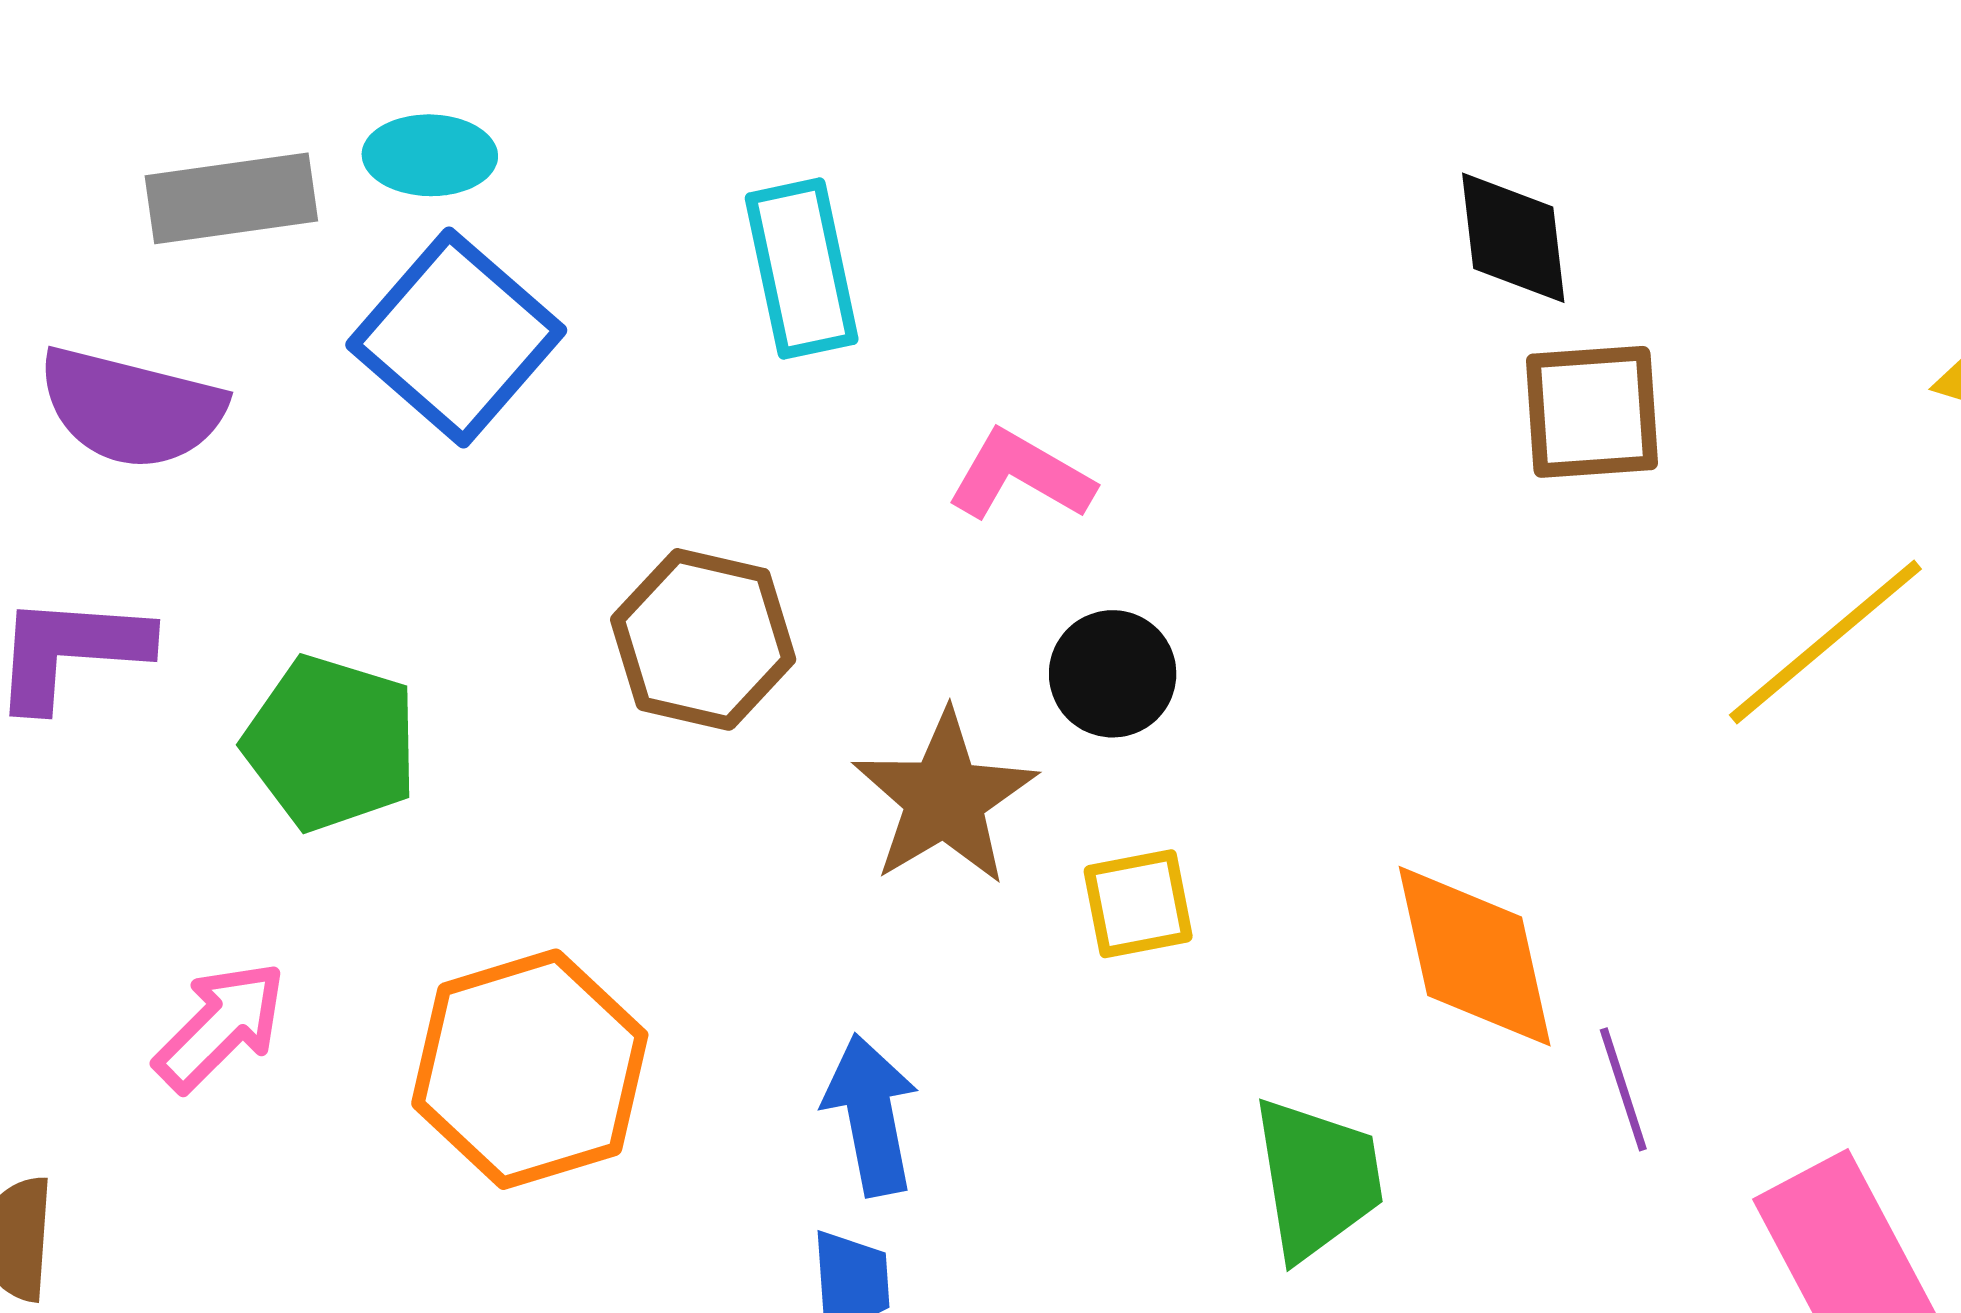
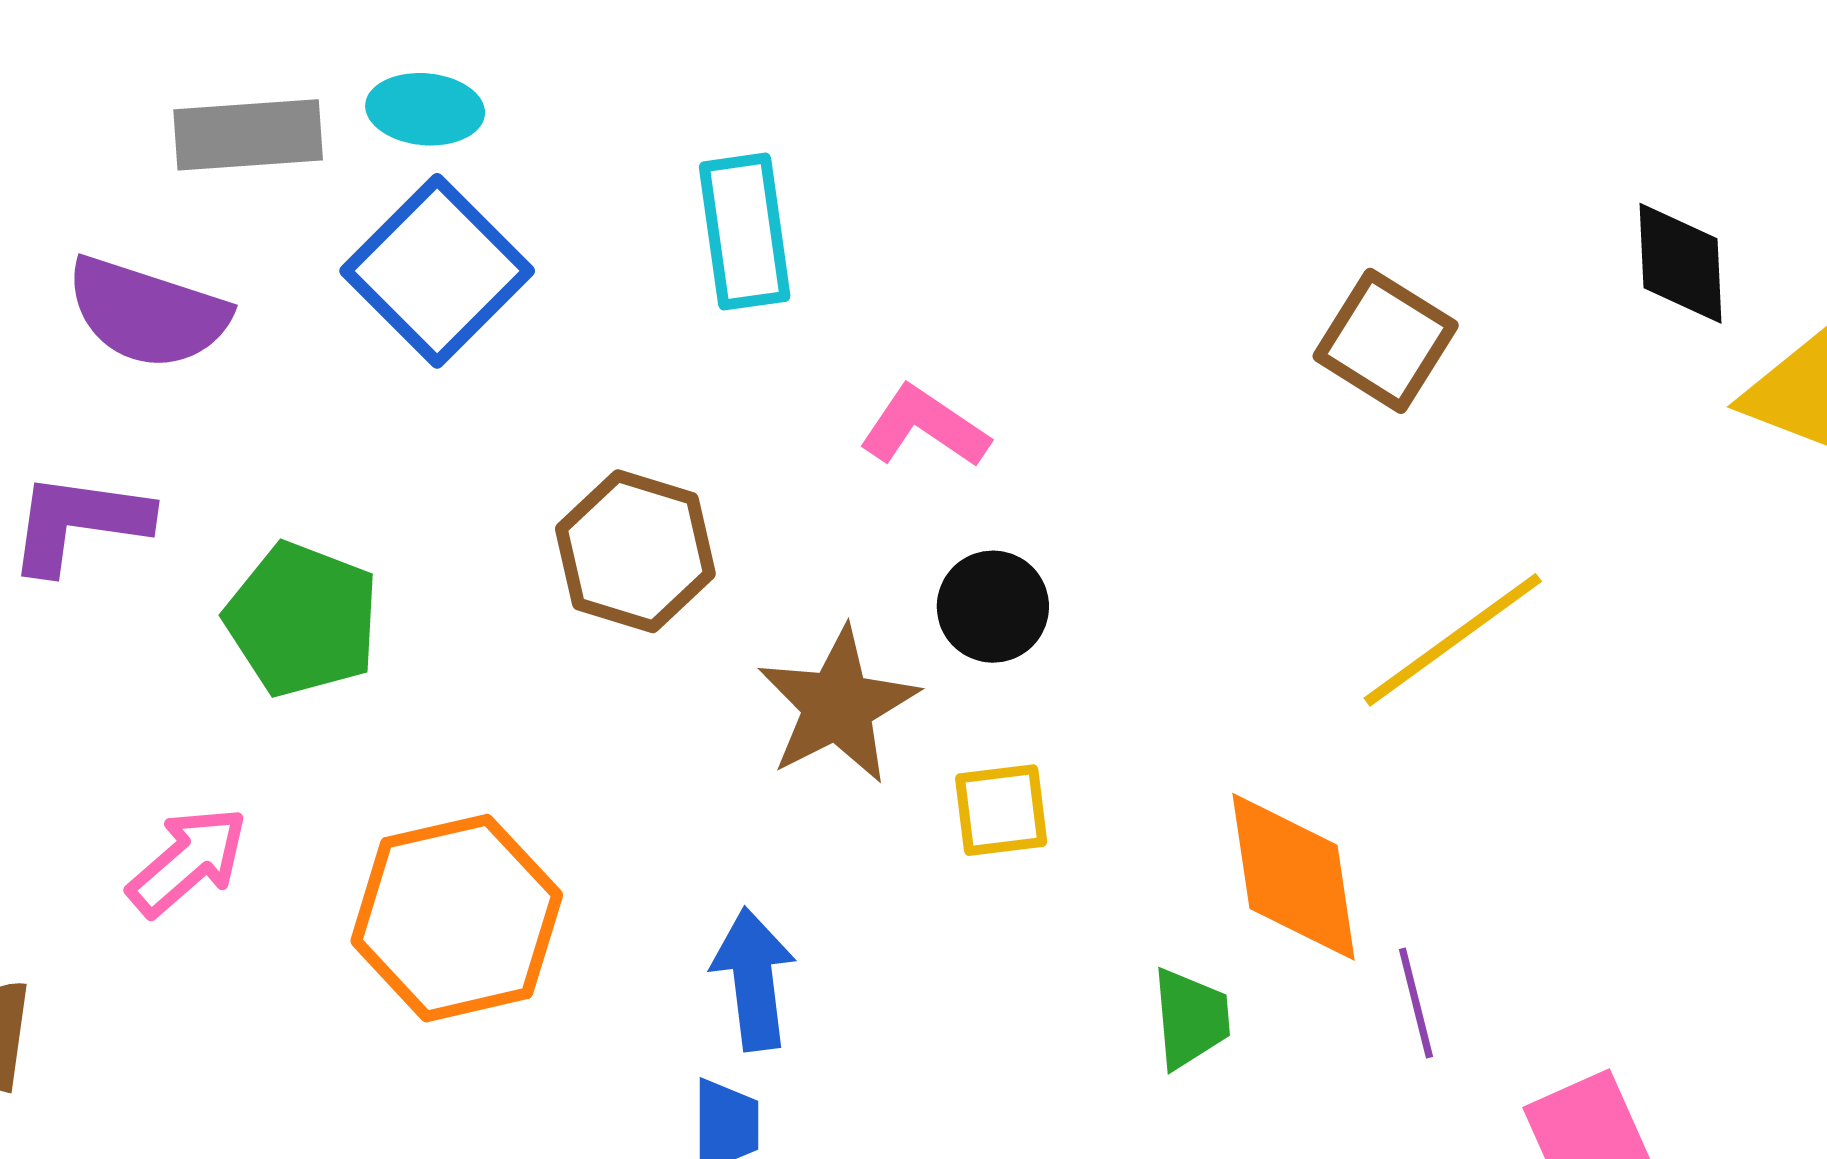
black diamond: (1513, 238) -> (1680, 263), moved
brown square: (1592, 412) -> (1386, 341), moved, turned 32
yellow line: (1825, 642) -> (1453, 640), moved
green trapezoid: (1317, 1178) -> (1191, 1018), moved, size x0.7

